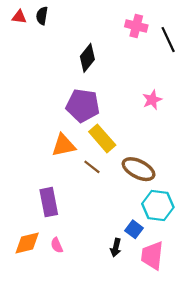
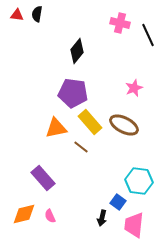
brown ellipse: (139, 169) -> (124, 125), moved
purple rectangle: (49, 202) -> (43, 178), turned -30

